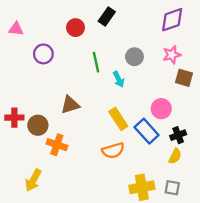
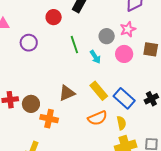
pink star: (172, 55) -> (128, 29), moved
brown triangle: (70, 105) -> (67, 93), moved
pink circle: (161, 109) -> (124, 54), moved
yellow semicircle: (175, 156) -> (121, 123), moved, turned -32

